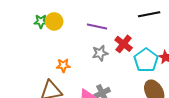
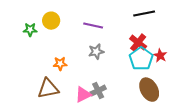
green star: (41, 21) -> (30, 30), moved
red cross: (124, 44) -> (138, 43), moved

